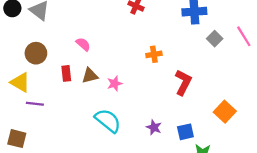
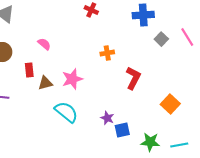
brown triangle: (90, 76) -> (45, 83), moved
pink star: (115, 84) -> (72, 79), size x1.5
blue square: (185, 132) -> (122, 130), moved

